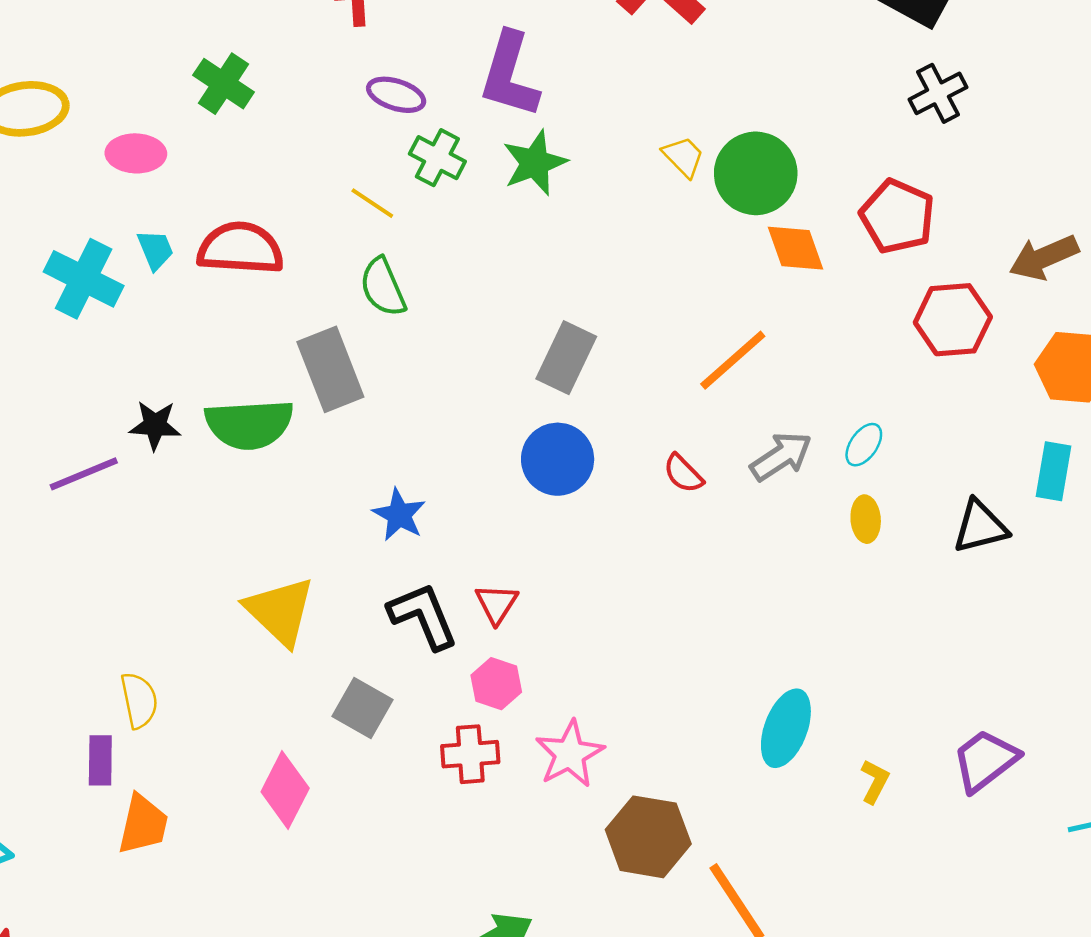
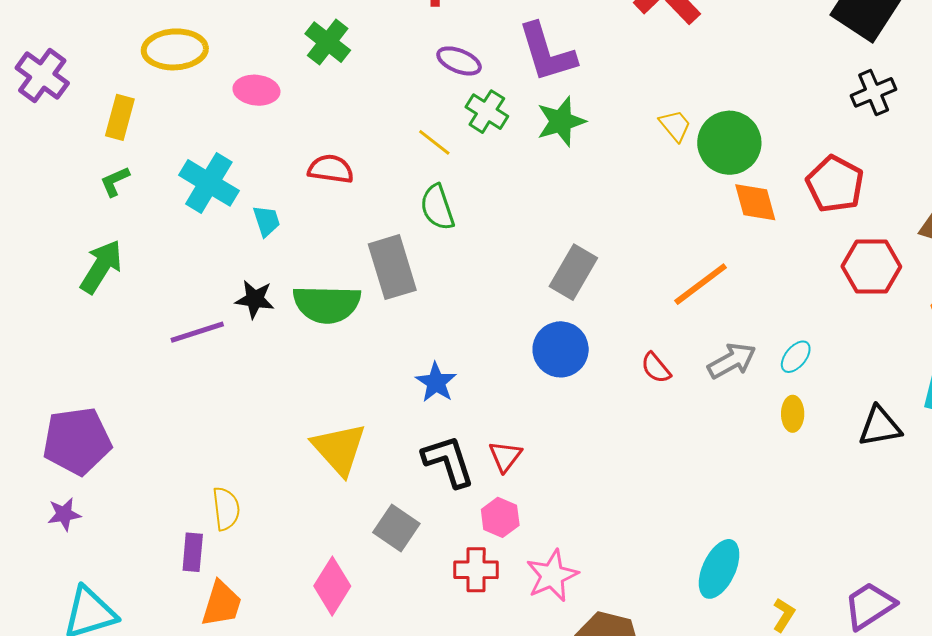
purple L-shape: (509, 75) -> (547, 53), turned -38
red semicircle: (240, 248) -> (331, 169), size x0.7
cyan trapezoid: (155, 250) -> (267, 221), moved

